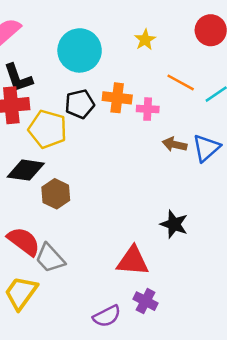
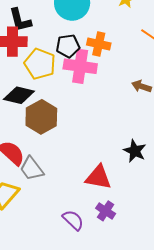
pink cross: (148, 109) -> (80, 66), moved, size x1.8
brown hexagon: (56, 194) -> (41, 117), size x1.4
purple semicircle: (107, 316) -> (73, 220), turned -115

